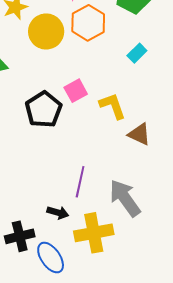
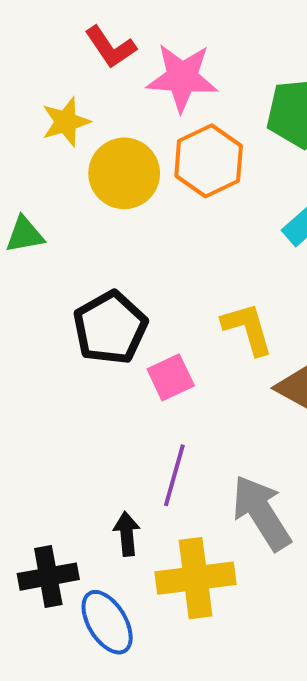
pink square: (76, 91) -> (171, 377), moved
black arrow: (58, 213) -> (127, 534), turned -115

